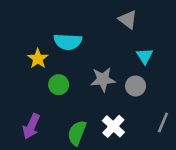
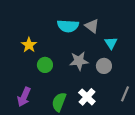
gray triangle: (128, 20) -> (92, 26), moved
cyan semicircle: (68, 42) -> (68, 26), moved

